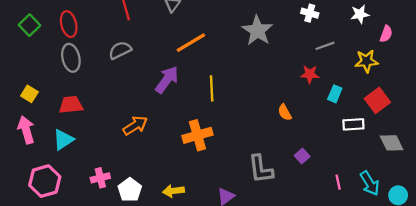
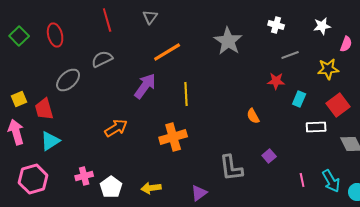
gray ellipse: (71, 58) -> (68, 80), moved, turned 60
yellow square: (29, 94) -> (19, 99), turned 35
red trapezoid: (71, 105) -> (44, 109), moved, turned -100

